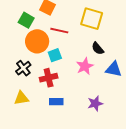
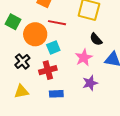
green square: (26, 20) -> (13, 22), moved
purple star: (95, 103) -> (90, 83), moved

